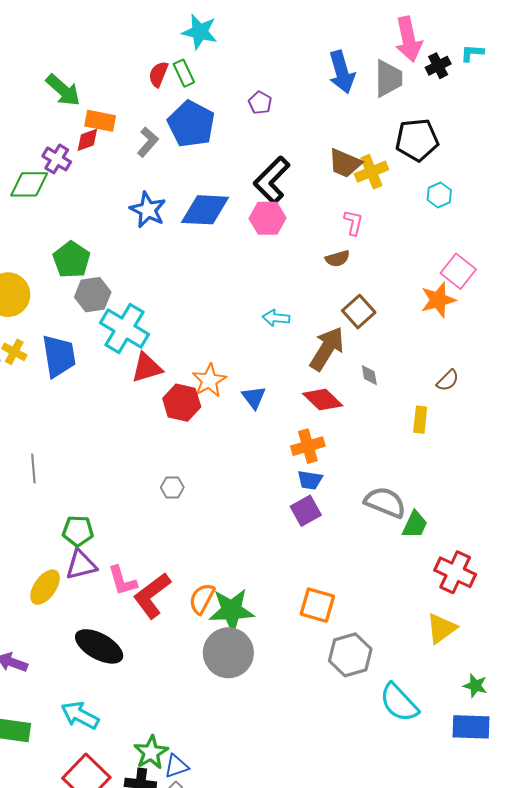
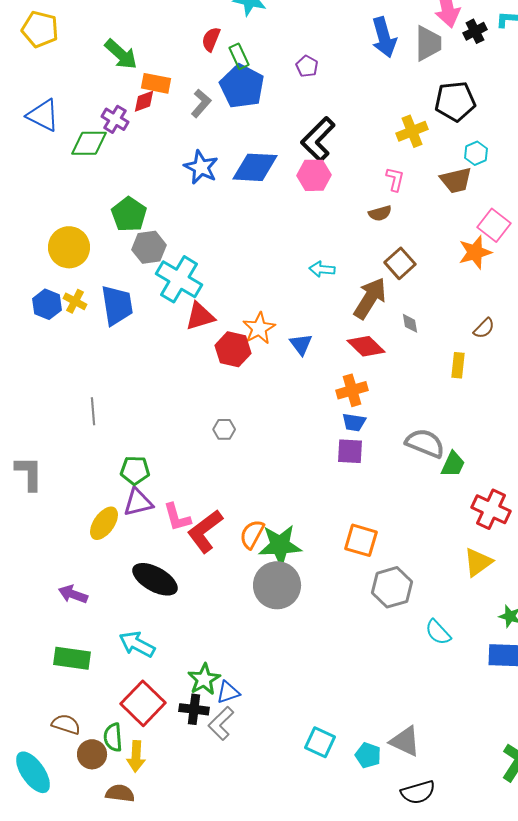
green rectangle: (184, 73) -> (239, 56), moved
brown trapezoid: (345, 163) -> (456, 180), moved, turned -36
purple square: (306, 511) -> (350, 451), turned 32
cyan semicircle: (399, 703) -> (438, 632), size x0.7

